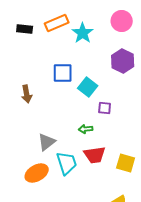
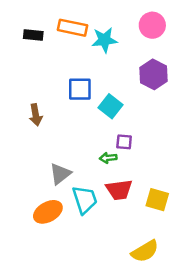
orange rectangle: (57, 23) -> (72, 28), turned 35
cyan star: (83, 33) -> (104, 40), turned 30
purple square: (105, 108) -> (124, 142), moved

